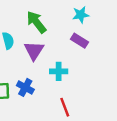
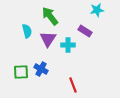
cyan star: (81, 15) -> (97, 10), moved
cyan cross: (59, 71) -> (68, 45), moved

